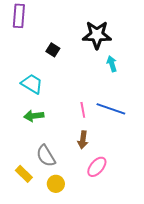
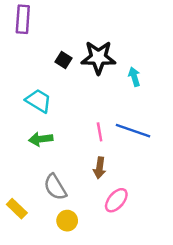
black star: (97, 35) -> (98, 58), moved
yellow rectangle: (24, 174) -> (17, 209), moved

